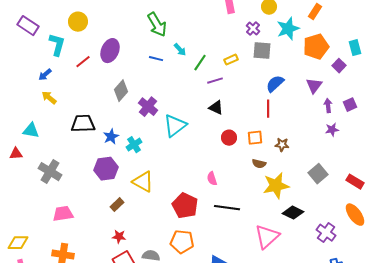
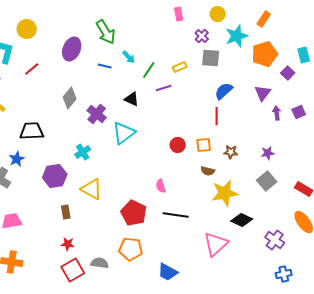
purple ellipse: (110, 51) -> (72, 49), moved
black triangle: (216, 108) -> (132, 99), moved
purple star: (332, 130) -> (268, 153), moved
blue star: (111, 137) -> (17, 159), moved
brown rectangle: (117, 205) -> (66, 212), turned -56

